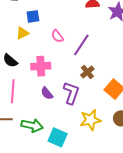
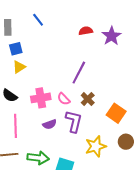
blue square: (33, 16) -> (16, 49), moved
pink semicircle: (57, 36) -> (64, 99), moved
purple semicircle: (47, 93) -> (50, 124), turned -64

